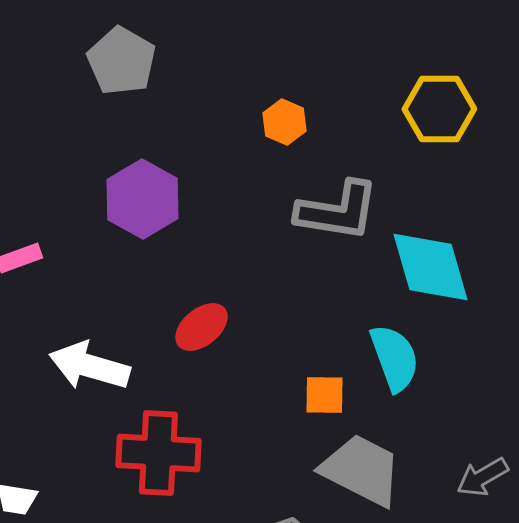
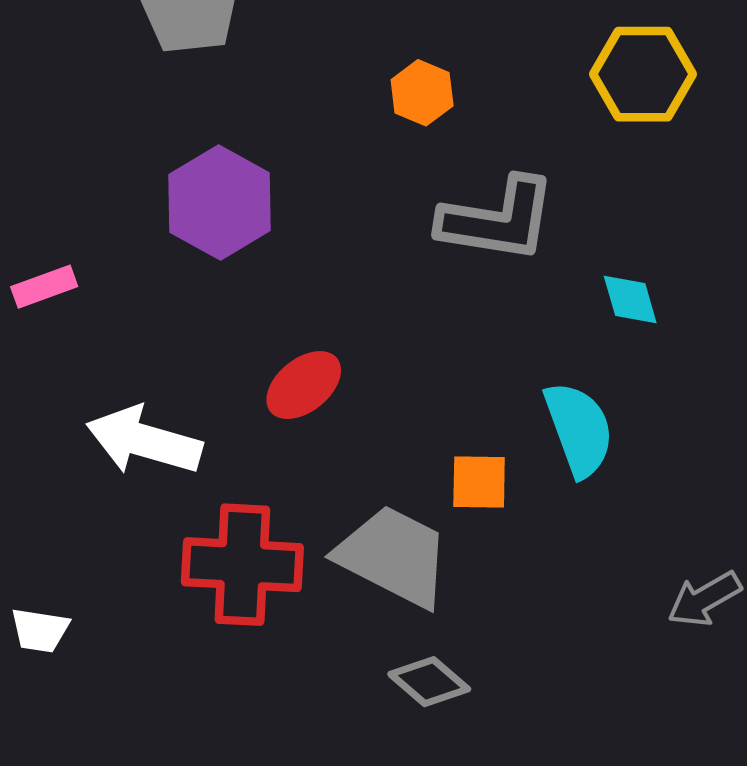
cyan diamond: (430, 267) -> (630, 299), size x0.5
gray trapezoid: (361, 470) -> (394, 556), moved

